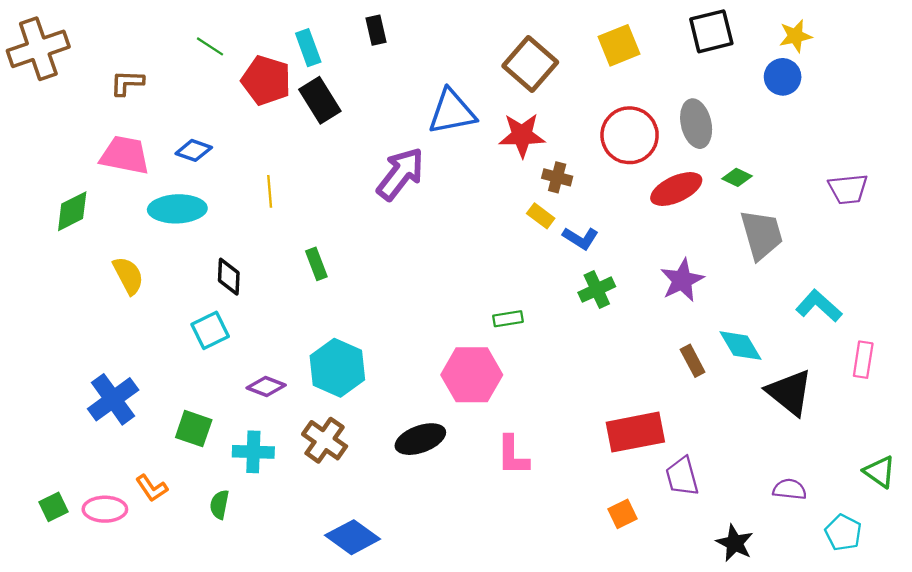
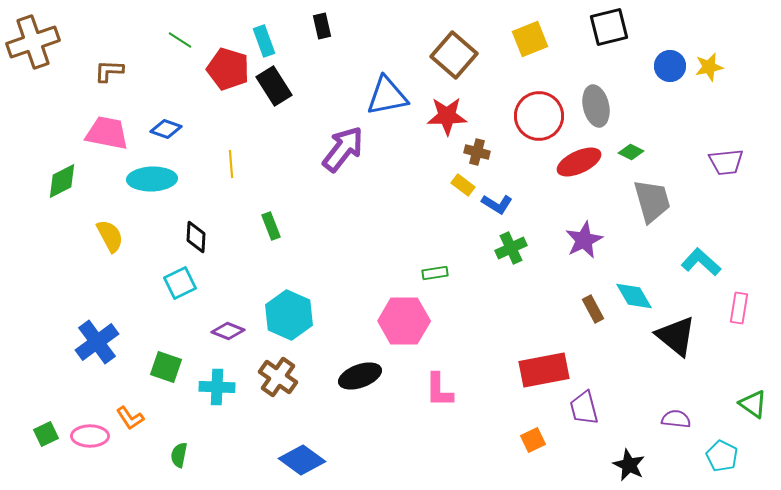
yellow star: (795, 36) -> (709, 67), moved
green semicircle: (219, 504) -> (179, 455), moved

